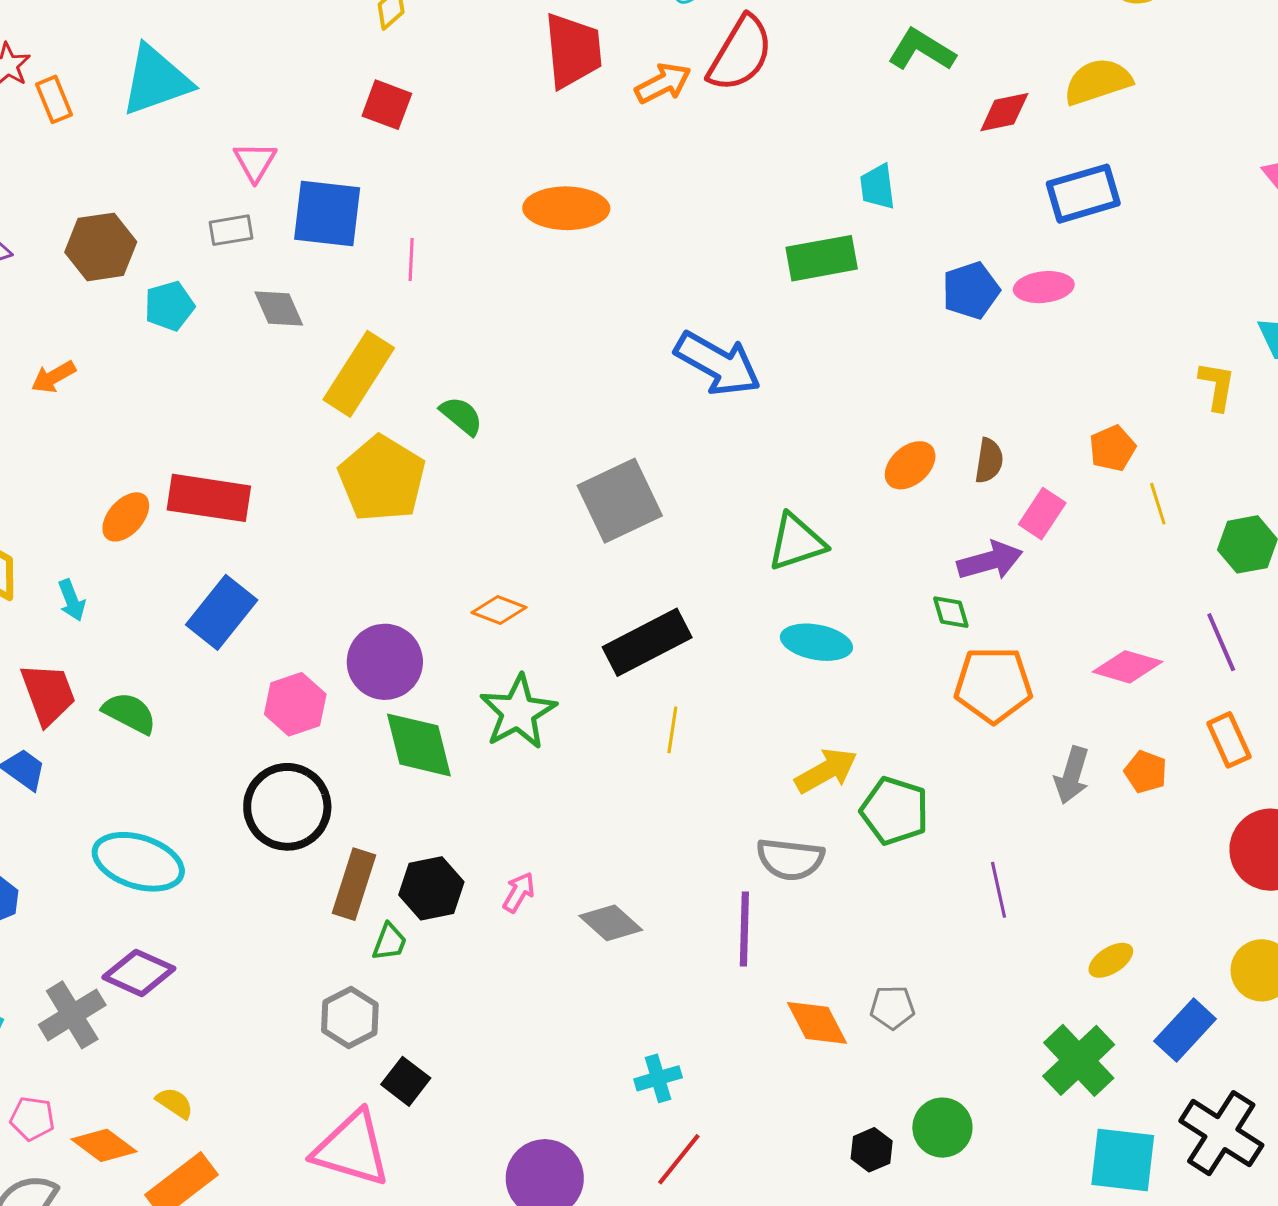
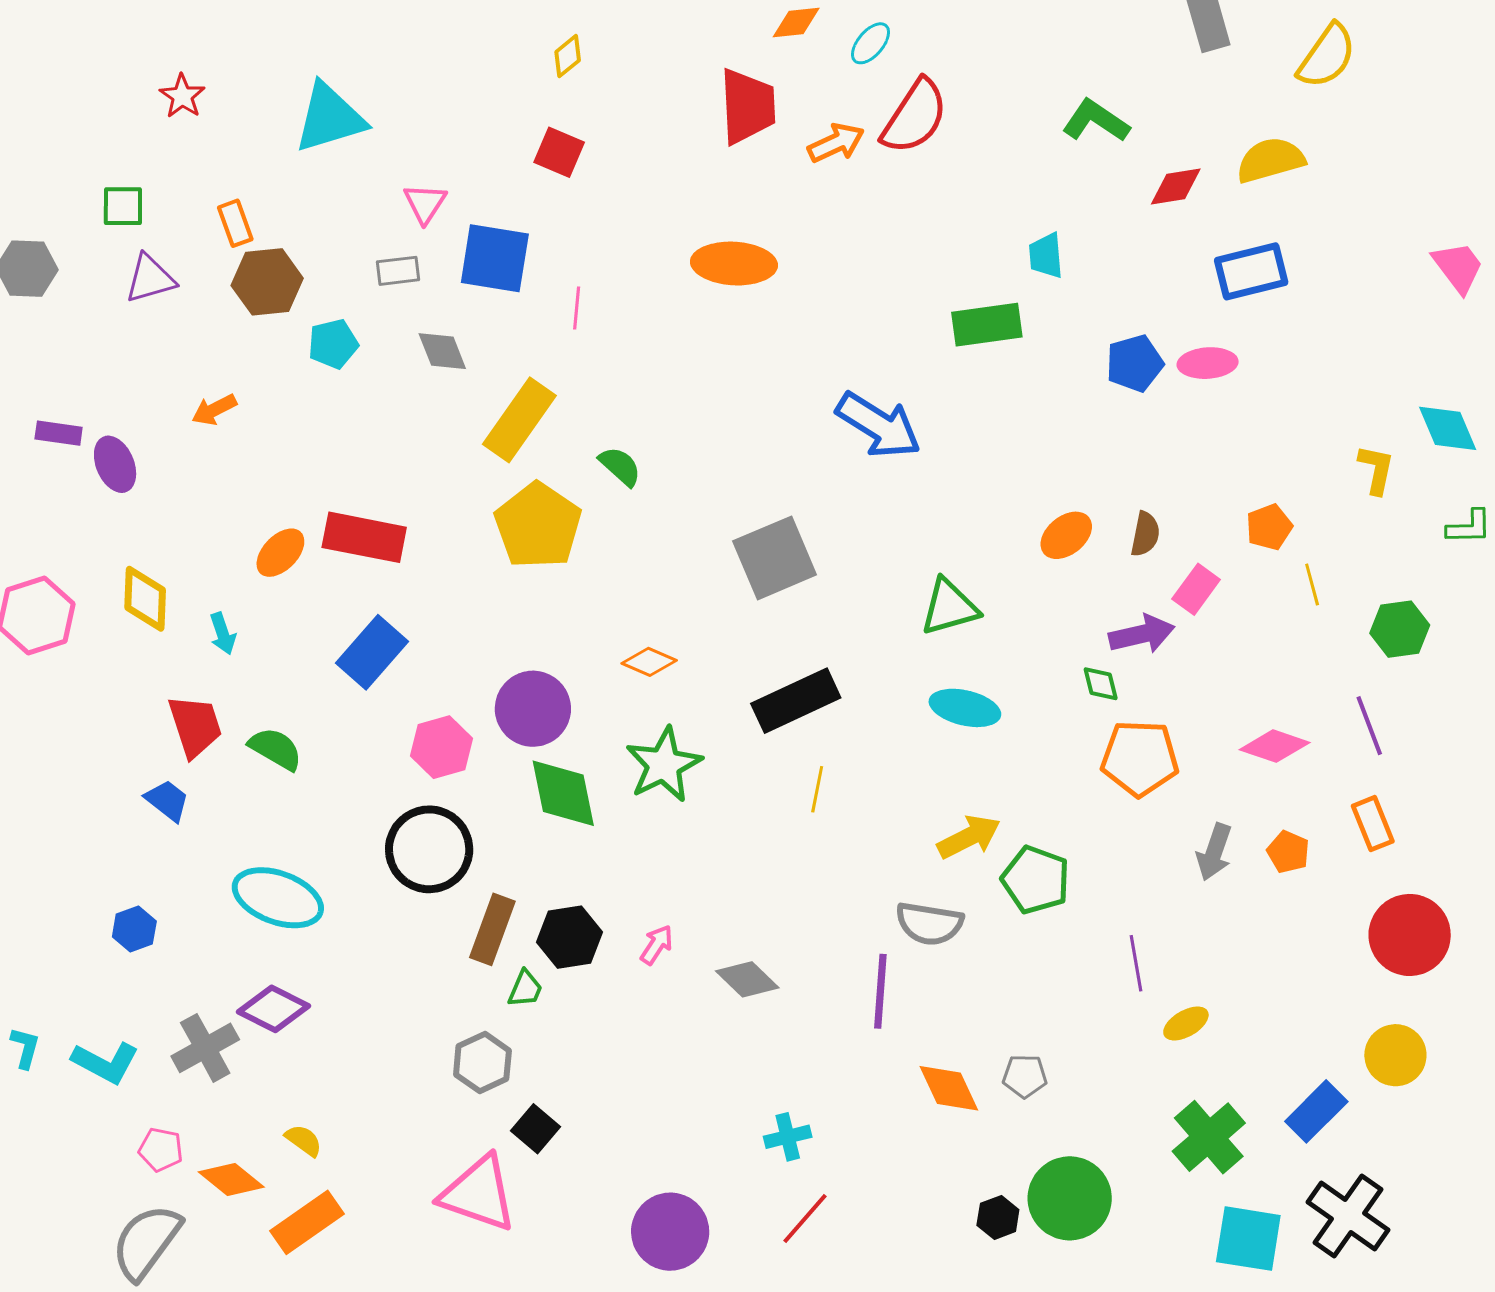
orange rectangle: (54, 99) -> (235, 223), moved
yellow ellipse: (1111, 960) -> (1186, 1023), moved
green circle: (942, 1128) -> (1070, 1198), size x1.4

